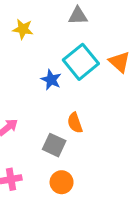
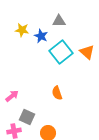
blue star: (51, 80) -> (41, 36), moved
gray square: (54, 145) -> (27, 117), moved

